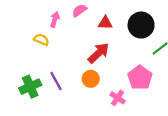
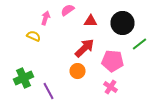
pink pentagon: (140, 78) -> (112, 61), moved, turned -30
purple line: (56, 81) -> (48, 91), moved
pink cross: (118, 98) -> (110, 87), moved

